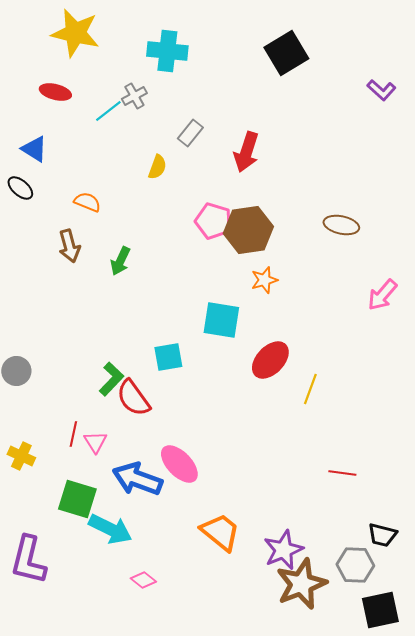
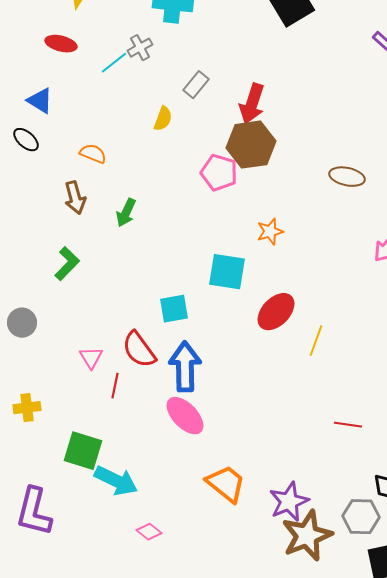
brown hexagon: (248, 230) -> (251, 145), moved
green L-shape: (111, 379) -> (67, 264), moved
red line: (73, 434) -> (115, 386), moved
pink triangle: (95, 442) -> (91, 358), moved
yellow cross: (21, 456) -> (27, 408), turned -32
blue arrow: (137, 479) -> (185, 367), moved, turned 69

